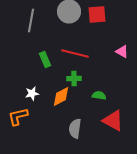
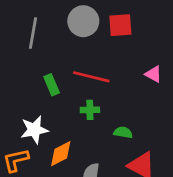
white star: (32, 94) -> (34, 130), size x1.5
orange diamond: (61, 96) -> (61, 154), moved

